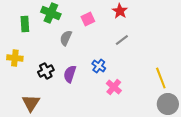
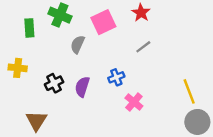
pink square: (88, 19) -> (103, 22), size x1.5
blue cross: (99, 66) -> (116, 77), turned 32

